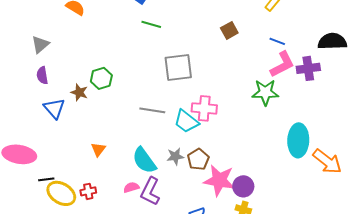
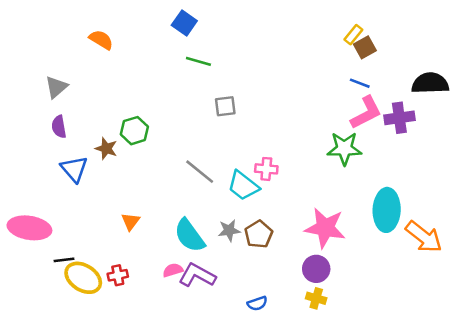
brown square: (229, 30) -> (365, 47), moved
gray square: (178, 67) -> (225, 106), moved, size x0.6
pink cross: (204, 108) -> (266, 169), size x0.7
gray line: (152, 110) -> (200, 172), turned 30
pink star: (219, 180) -> (325, 228), moved
purple L-shape: (150, 191) -> (197, 275), turned 92

